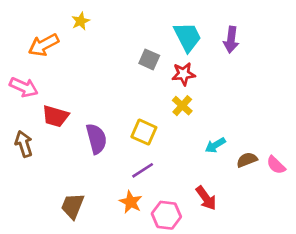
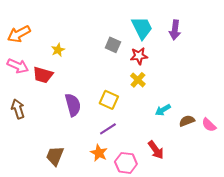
yellow star: (81, 21) -> (58, 50), moved
orange arrow: (44, 45) -> (19, 34), moved
red trapezoid: (55, 116) -> (43, 75), moved

